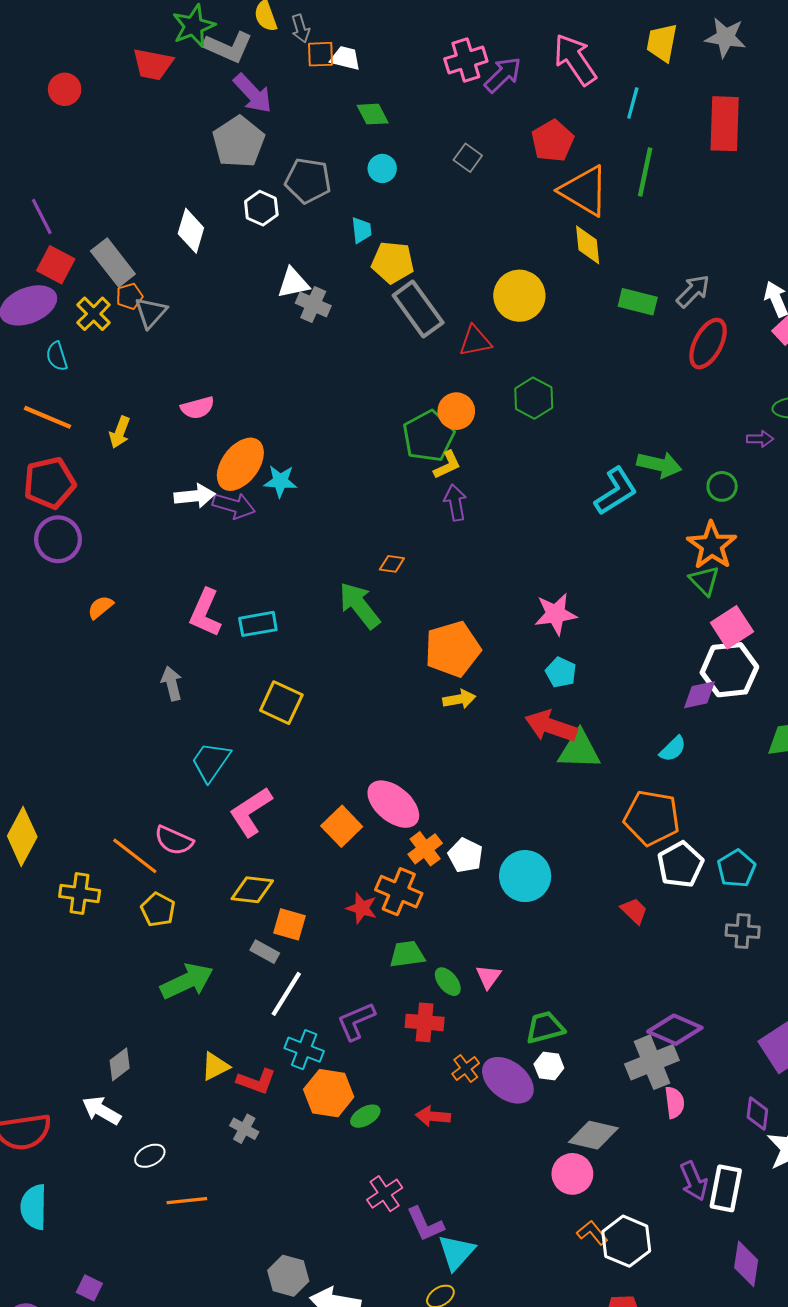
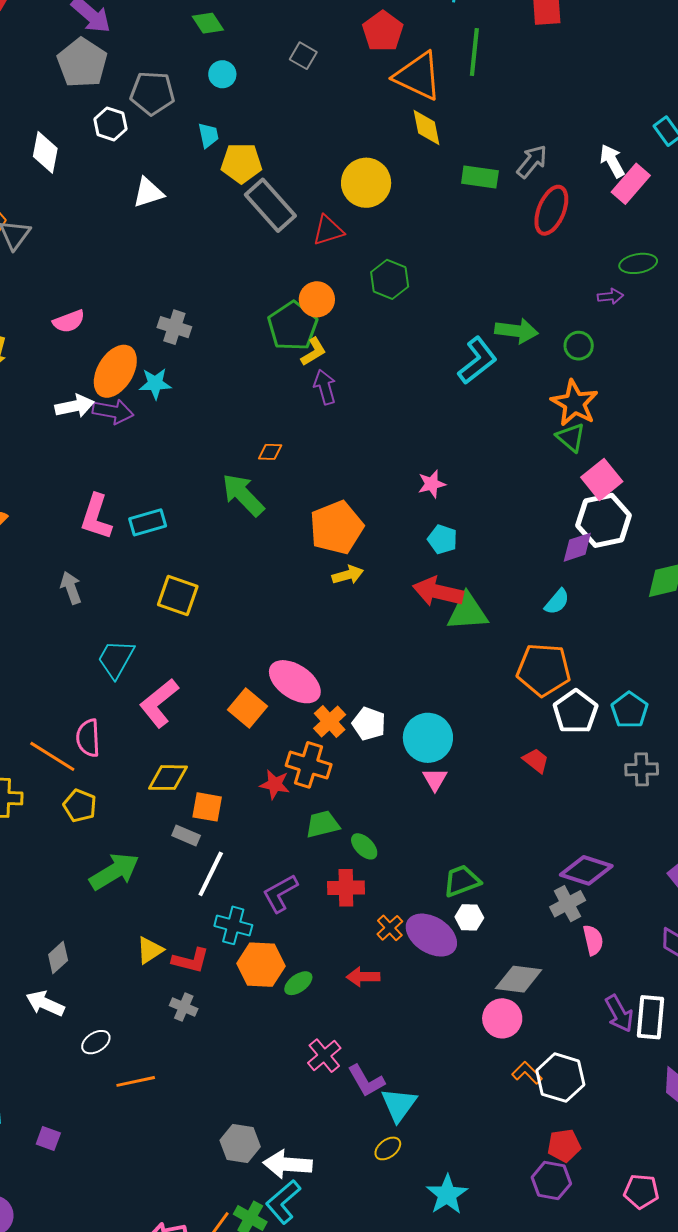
gray cross: (313, 304) -> (174, 327), moved
pink star: (556, 614) -> (432, 484), size x0.7
pink semicircle: (174, 840) -> (88, 738), turned 69
pink triangle: (488, 977) -> (435, 779), moved
gray cross: (652, 1062) -> (568, 904), size x0.7
purple square: (89, 1288) -> (48, 1139), moved

